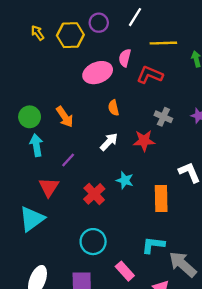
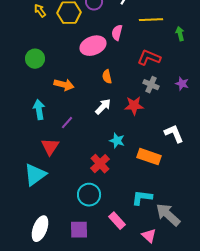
red L-shape: (150, 75) -> (149, 58), moved
green circle: (30, 117) -> (35, 59), moved
orange arrow: (65, 117) -> (64, 85), turned -42
red cross: (94, 194) -> (100, 164), moved
orange rectangle: (161, 198) -> (149, 157), turned -70

